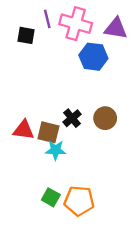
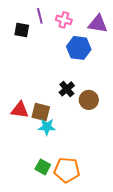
pink cross: (76, 24) -> (64, 20), size x0.6
black cross: (72, 118) -> (67, 89), moved

